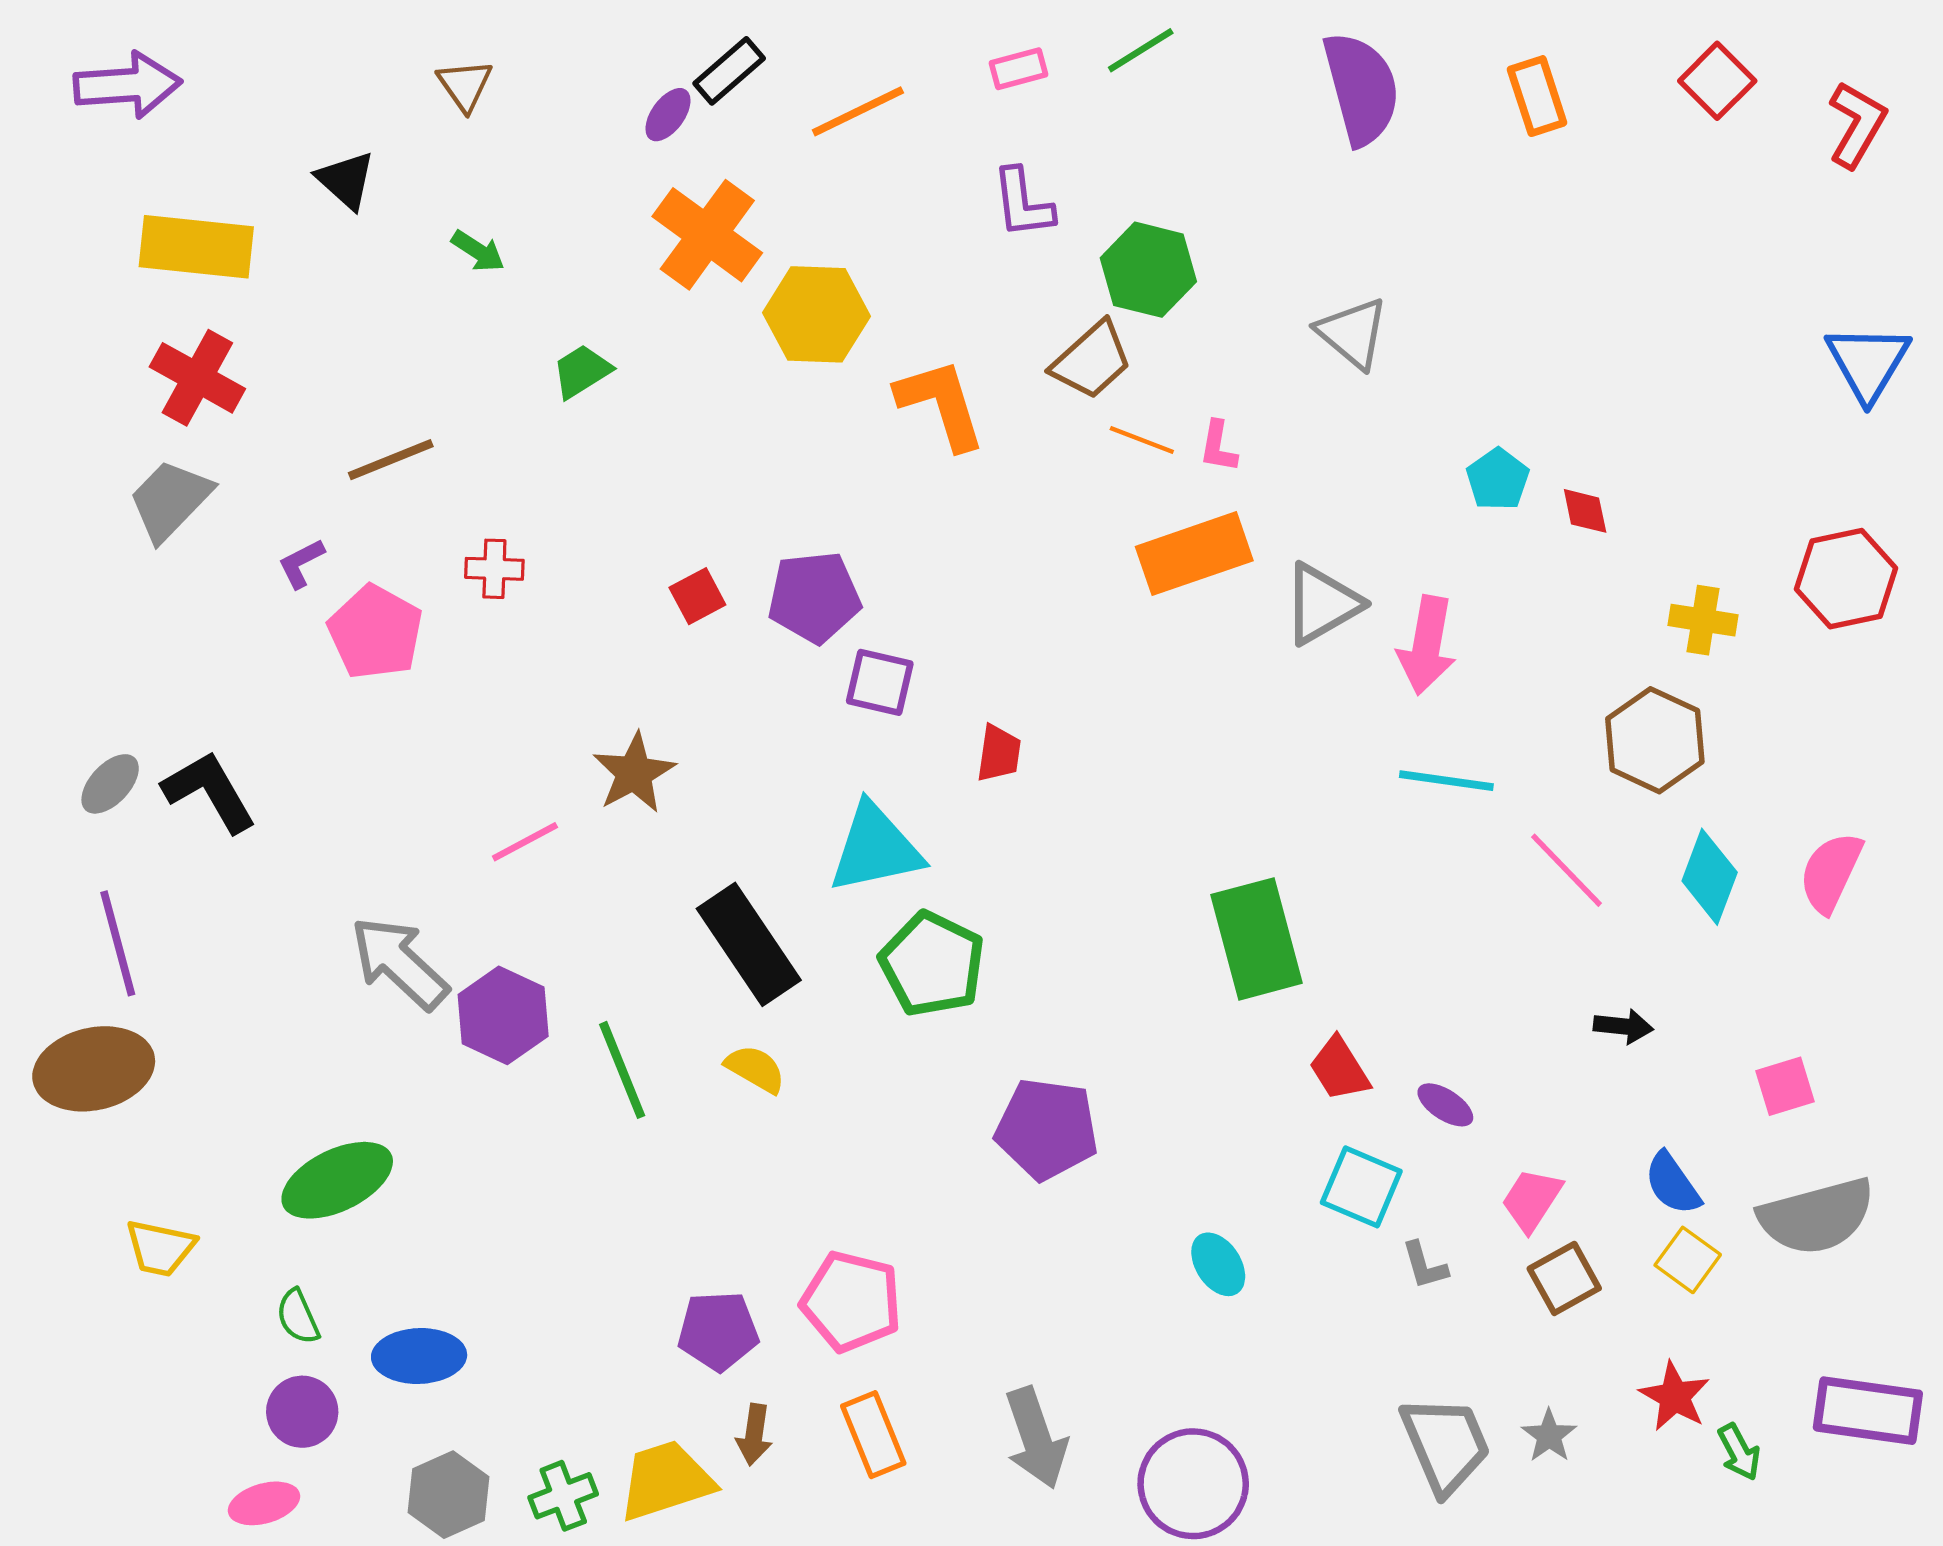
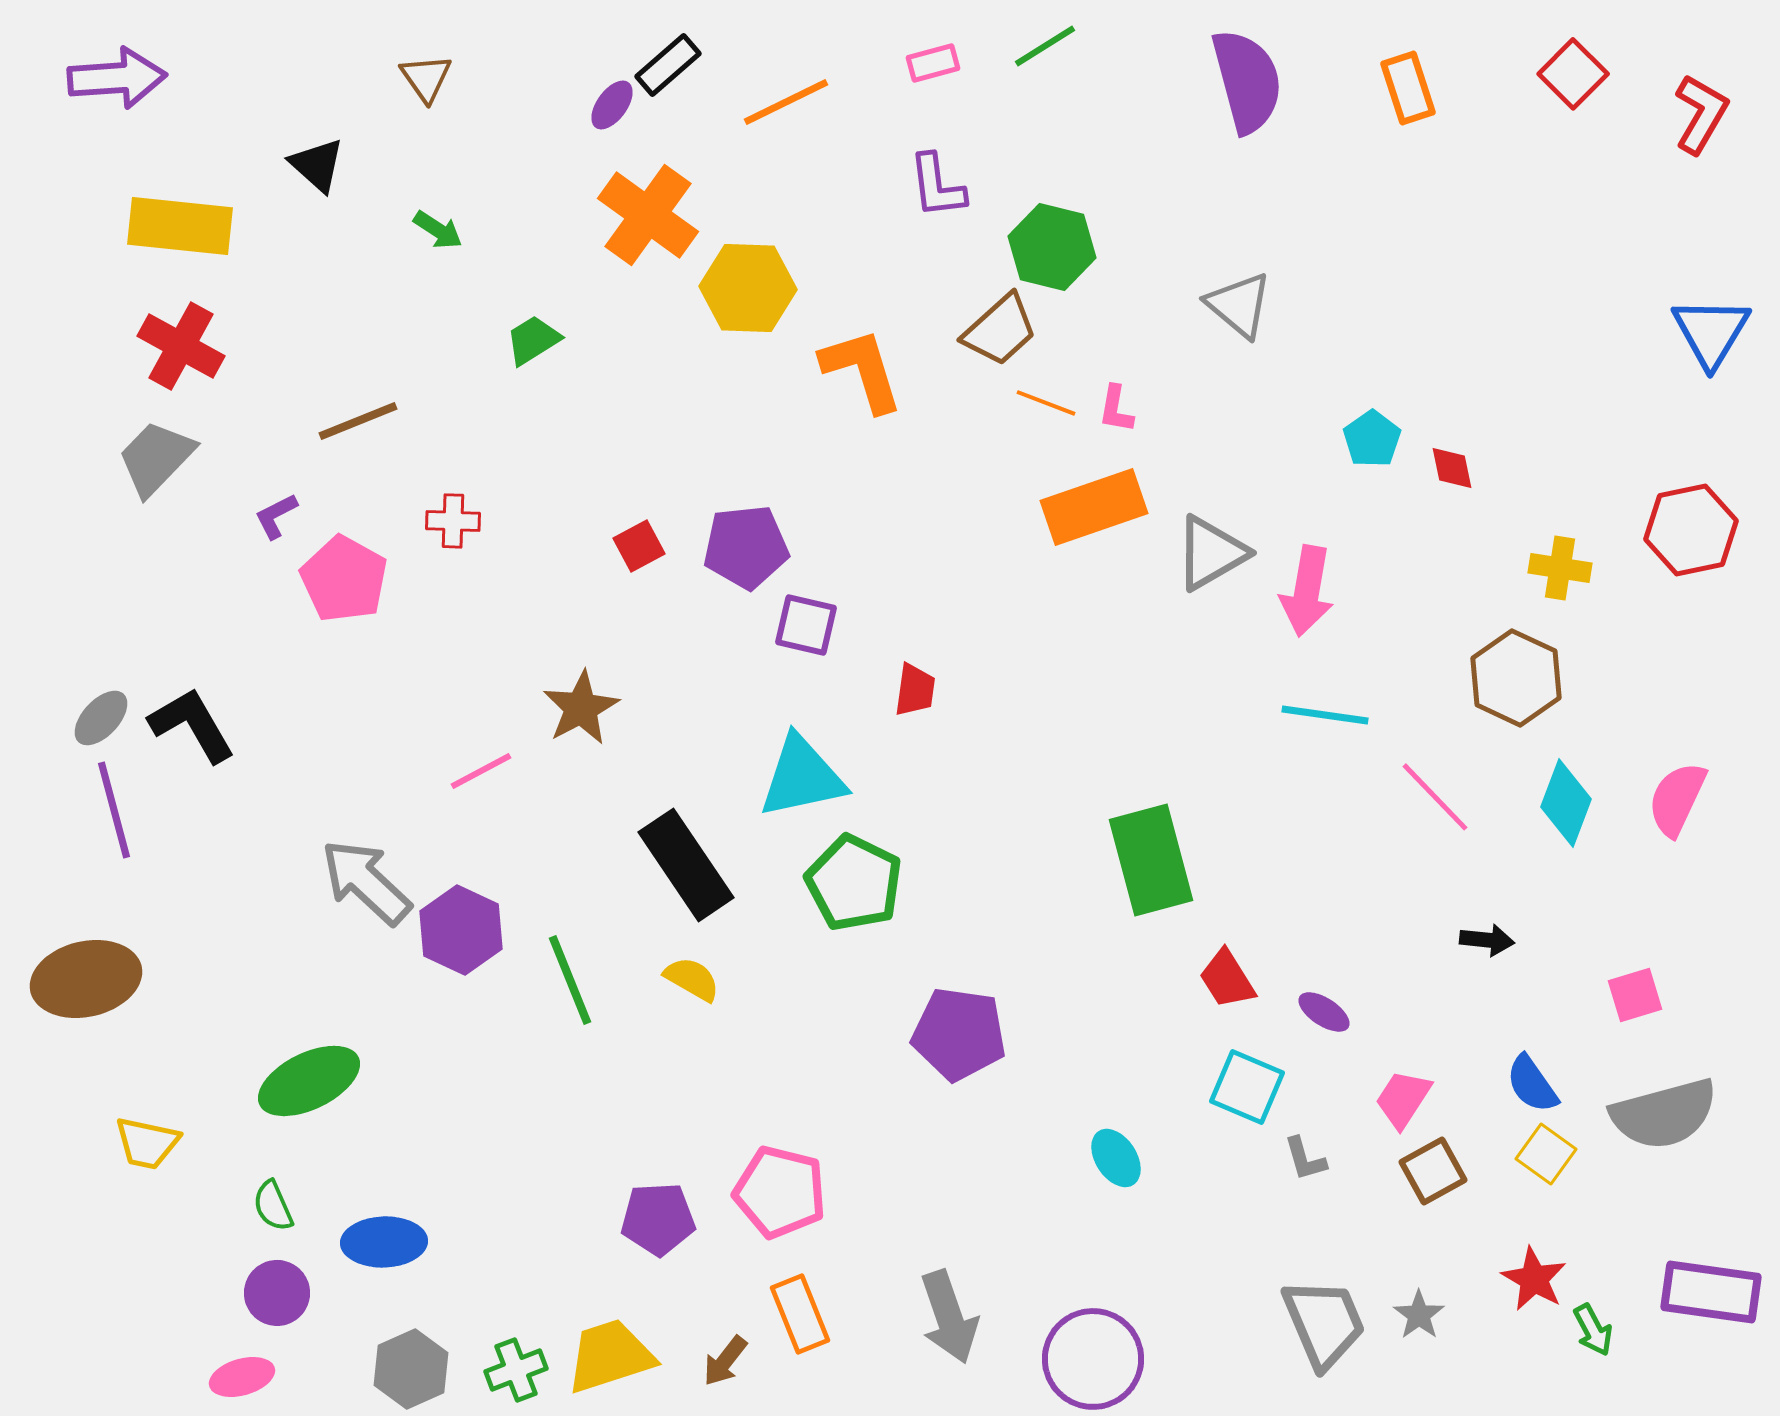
purple line: (118, 943) -> (114, 810), moved
brown arrow: (754, 1435) -> (725, 1361), moved, turned 30

